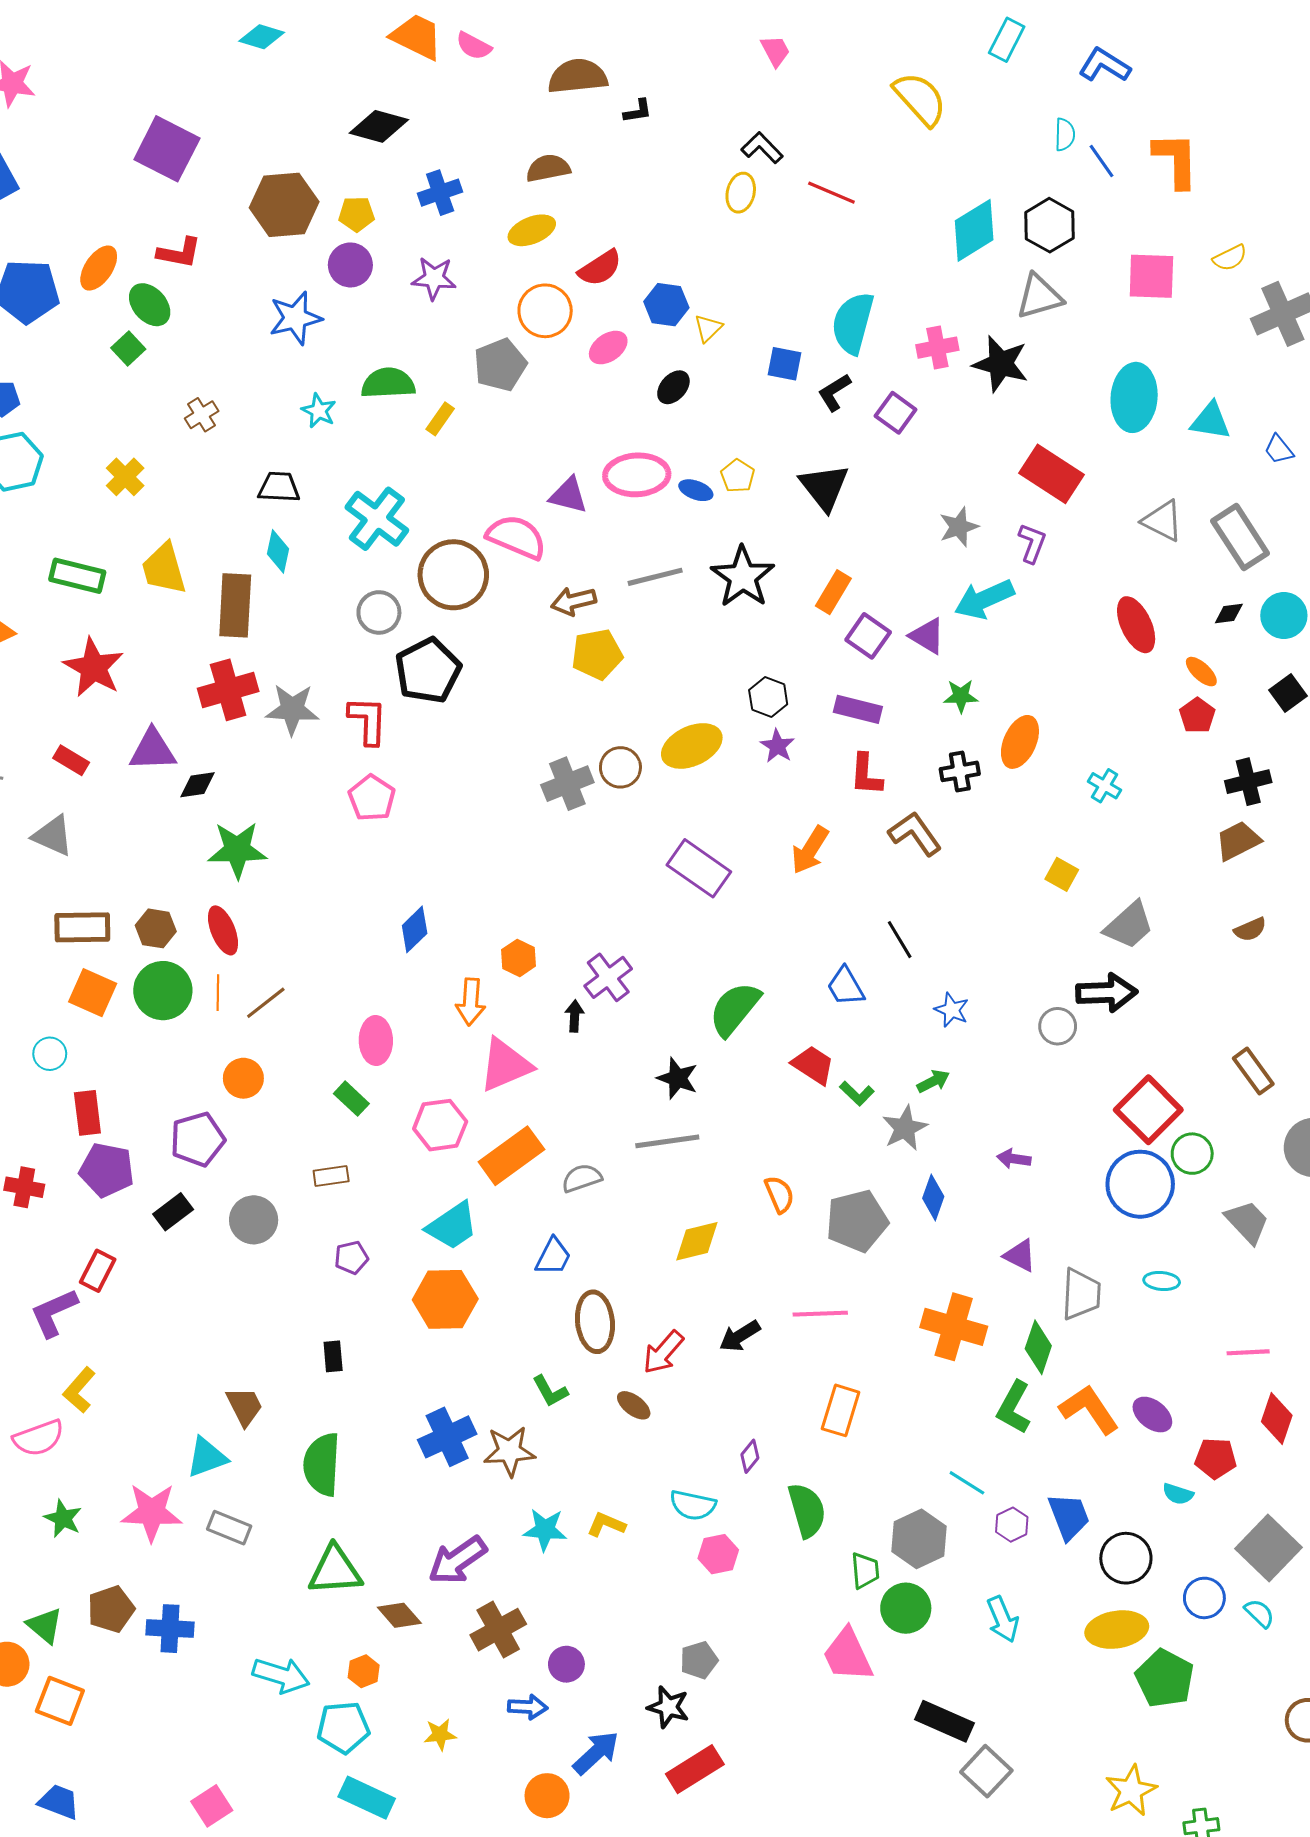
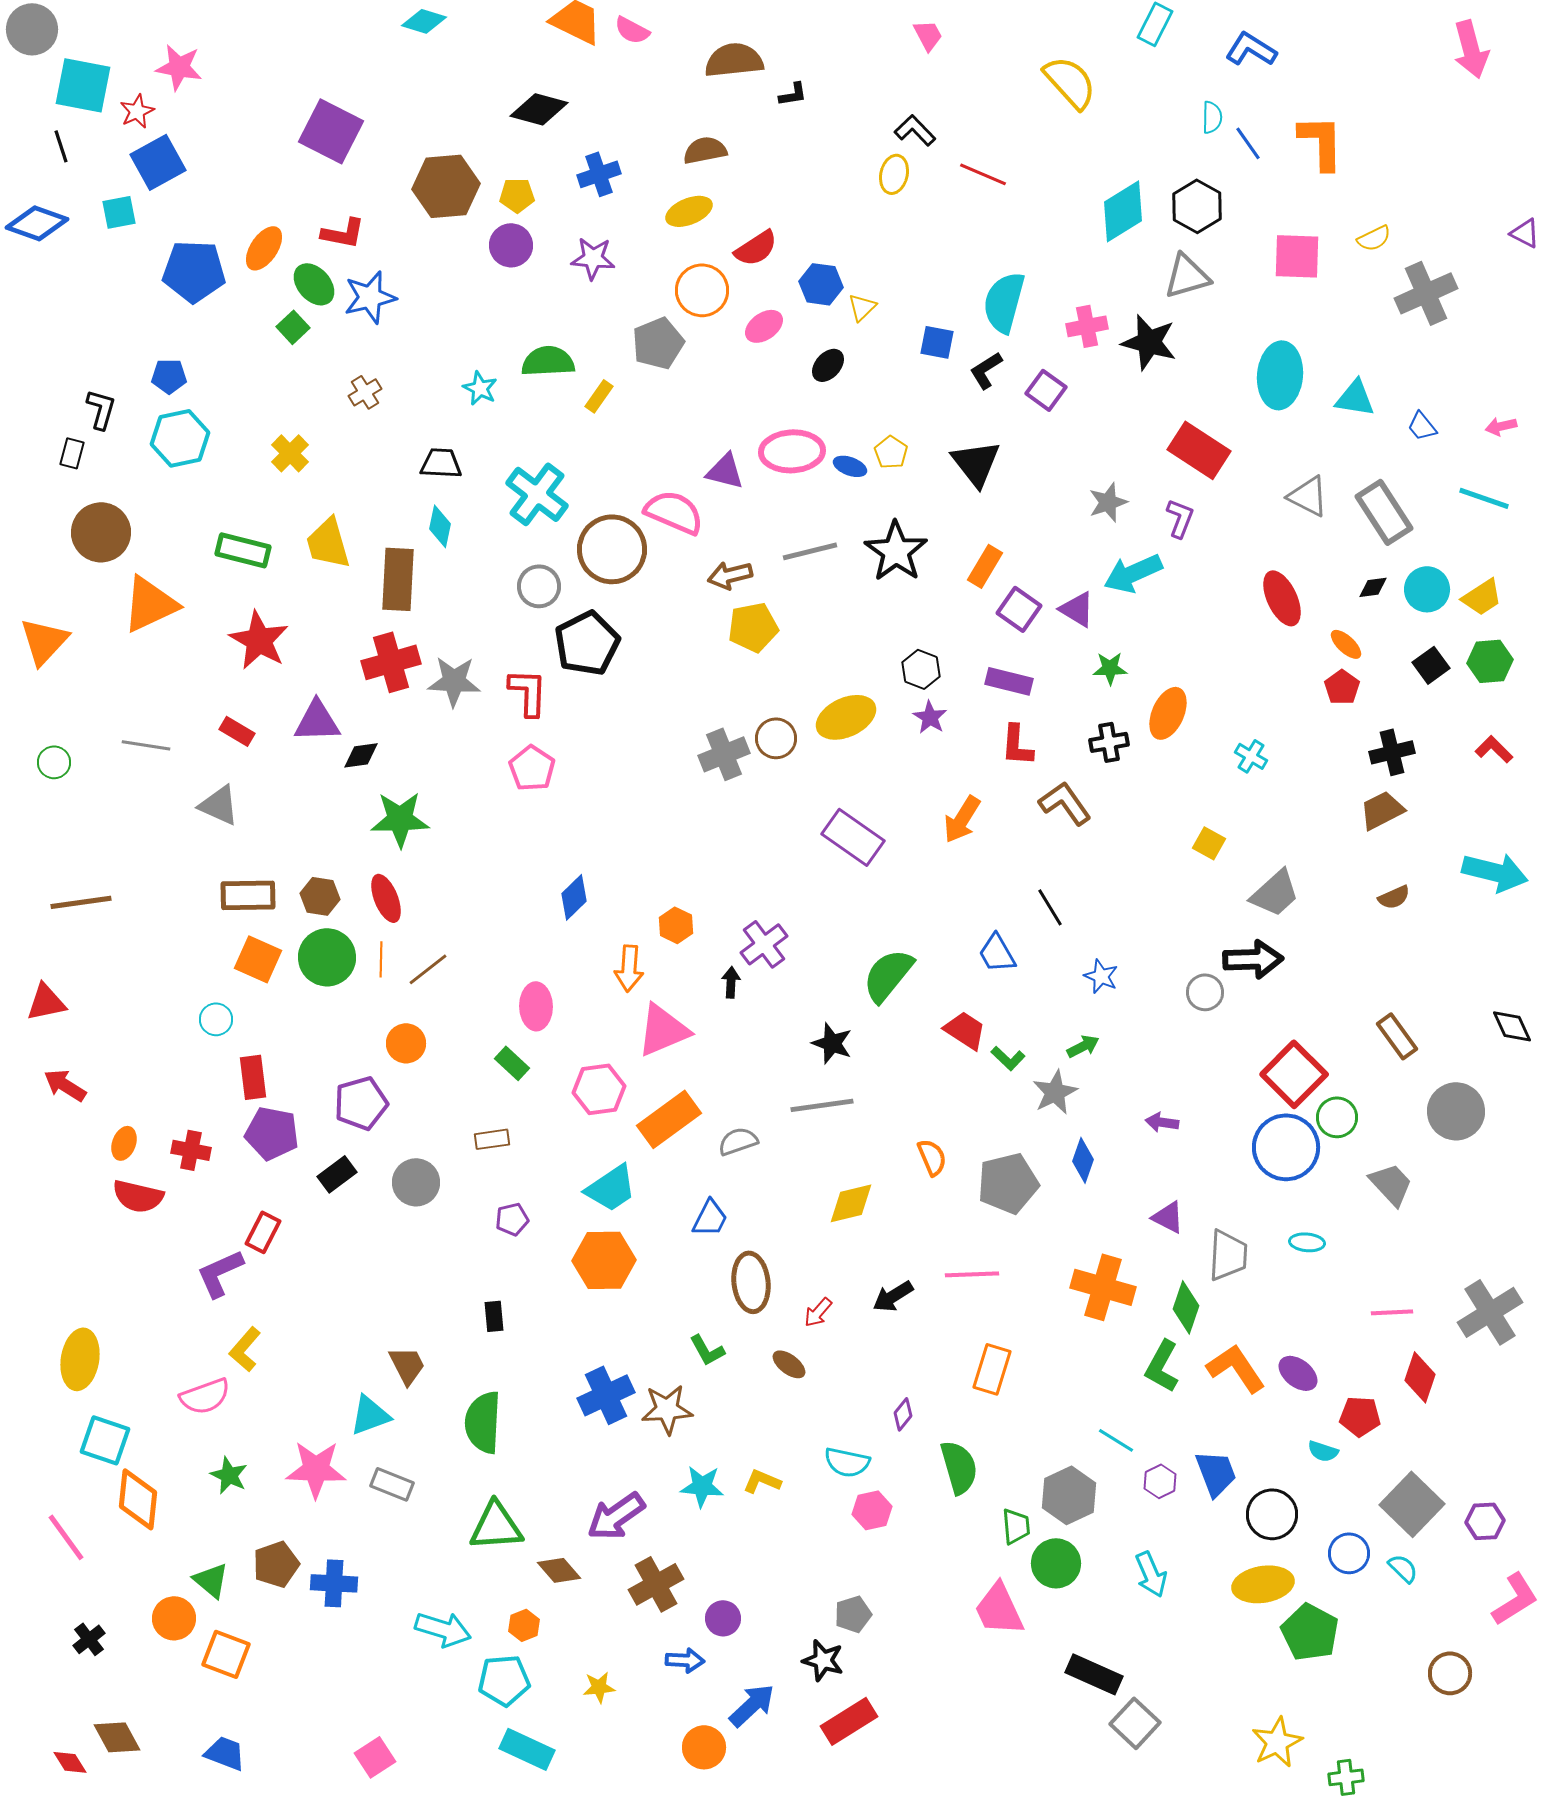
blue star: (295, 318) -> (370, 297), moved
red arrow: (663, 1352) -> (818, 1312), size x0.7

